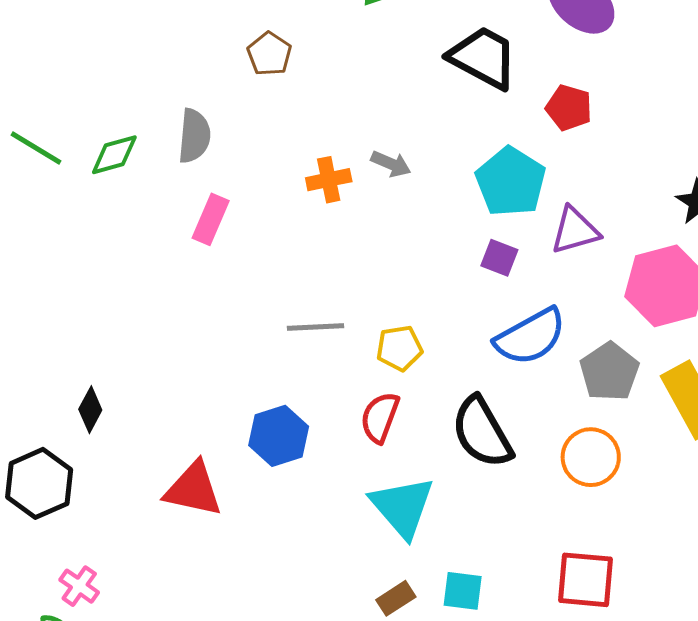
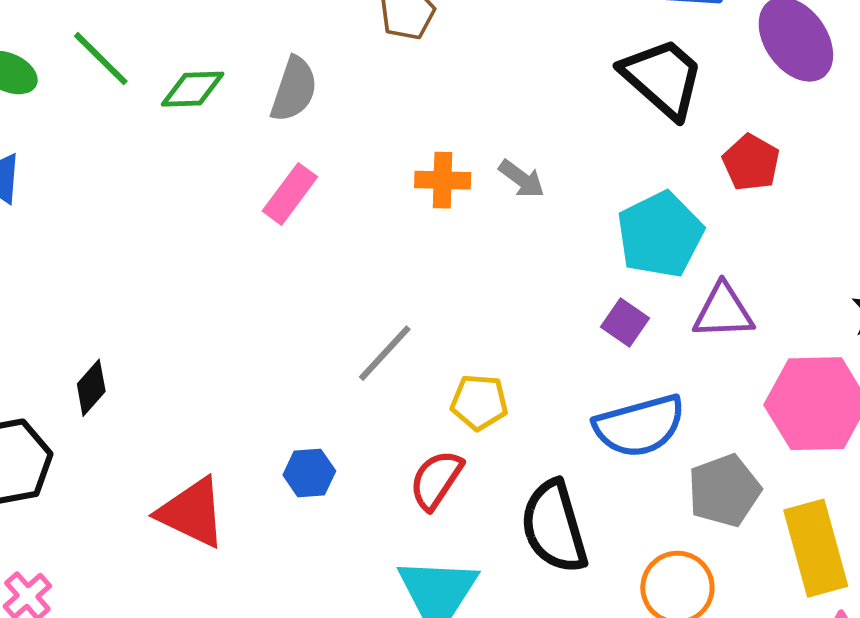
gray line: (316, 327) -> (385, 353), turned -58
blue hexagon: (279, 436) -> (309, 473), size x0.7

